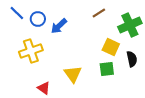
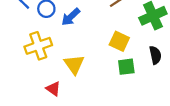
yellow square: (111, 47) -> (119, 41), moved
yellow triangle: (73, 74) -> (74, 64), moved

